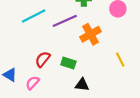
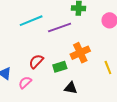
orange cross: (90, 34) -> (80, 53), moved
green rectangle: (68, 63) -> (60, 67), turned -40

